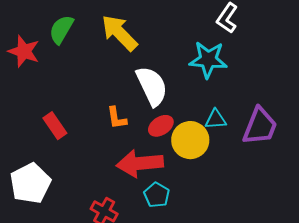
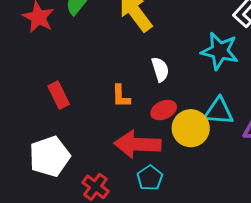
white semicircle: (152, 86) -> (160, 69), size x0.6
cyan triangle: (216, 119) -> (219, 111), size x1.4
white pentagon: (30, 183) -> (50, 156), moved

